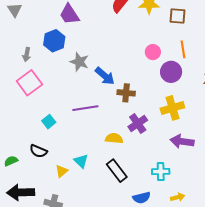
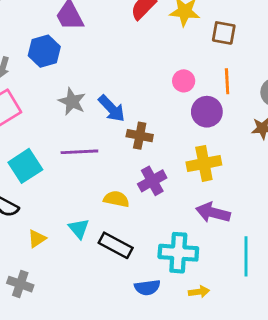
gray star: (79, 62) -> (72, 101), moved
cyan square: (49, 122) -> (25, 166), size x1.6
cyan triangle: (81, 161) -> (79, 229), moved
black rectangle: (117, 171) -> (116, 245), turned -30
cyan cross: (161, 171) -> (178, 253), size x1.5

